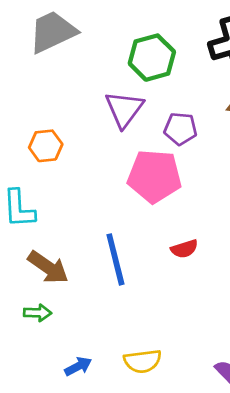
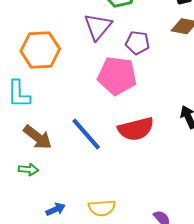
orange hexagon: (46, 146) -> (40, 50), size x1.6
red semicircle: (184, 249) -> (136, 129), size x1.8
blue line: (115, 259) -> (86, 134), turned -30

